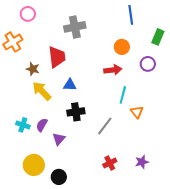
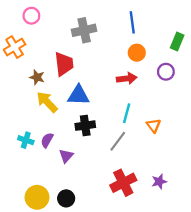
blue line: (131, 15) -> (132, 22), moved
blue triangle: (70, 85) -> (78, 95), size x1.5
cyan line: (123, 95) -> (127, 113), moved
red cross: (110, 163) -> (123, 183), size x1.6
yellow circle: (34, 165) -> (37, 197), moved

